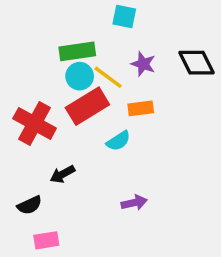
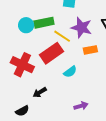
purple star: (143, 64) -> (81, 28), size x1.5
cyan circle: (80, 76) -> (26, 25), moved
orange rectangle: (141, 108) -> (90, 50), moved

